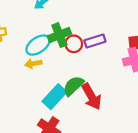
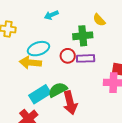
green cross: (59, 35) -> (83, 36), moved
yellow arrow: (33, 64) -> (30, 63), size x1.5

